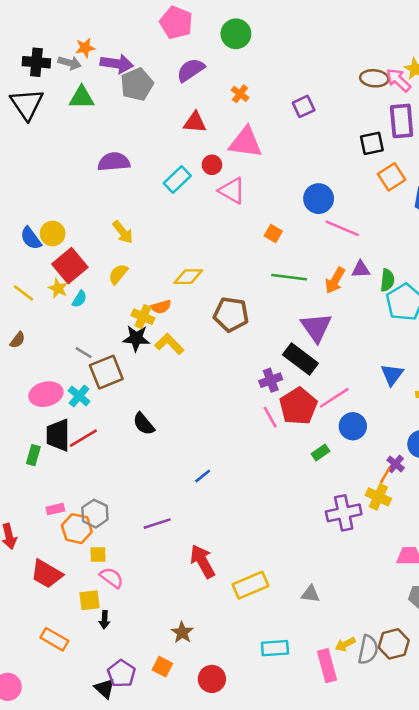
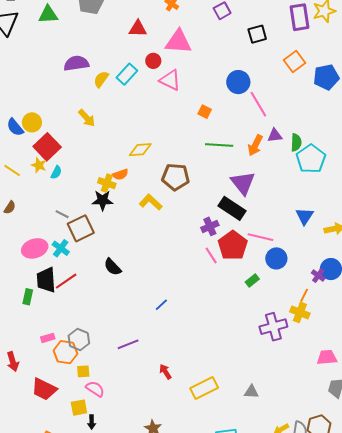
black square: (372, 143) -> (257, 34), moved
pink line: (342, 228) -> (258, 104), turned 40
yellow semicircle: (118, 274) -> (101, 79), moved
yellow L-shape: (169, 344) -> (151, 202), moved
pink line: (334, 398) -> (260, 237), turned 50
purple cross: (396, 464) -> (318, 276), moved
red arrow: (202, 561) -> (165, 372), size x0.6

